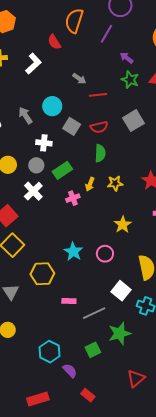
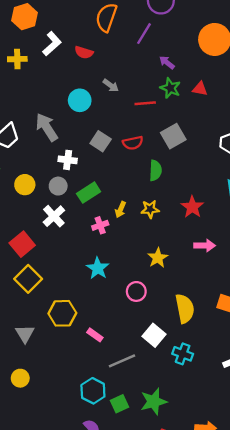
red semicircle: (54, 42) -> (84, 52), moved, turned -42
white L-shape: (33, 64) -> (52, 44), moved
red line: (98, 95) -> (145, 103), moved
cyan circle: (52, 106) -> (80, 100), moved
gray arrow: (25, 115) -> (47, 127), size x1.4
green semicircle: (100, 153) -> (155, 171), moved
cyan star: (73, 252) -> (98, 268), moved
pink rectangle: (69, 301) -> (95, 335), moved, turned 32
green star: (120, 333) -> (154, 402), moved
cyan hexagon: (50, 352) -> (93, 391), moved

